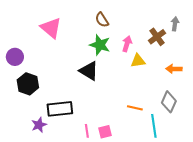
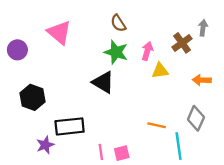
purple circle: (15, 57) -> (17, 50), moved

